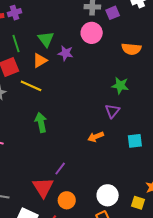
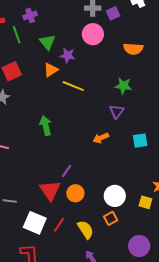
purple cross: (14, 13) -> (30, 15), moved
green line: (16, 44) -> (17, 35), moved
orange triangle: (40, 60) -> (51, 70), moved
yellow line: (31, 86) -> (73, 86), moved
orange circle: (67, 200) -> (75, 193), moved

